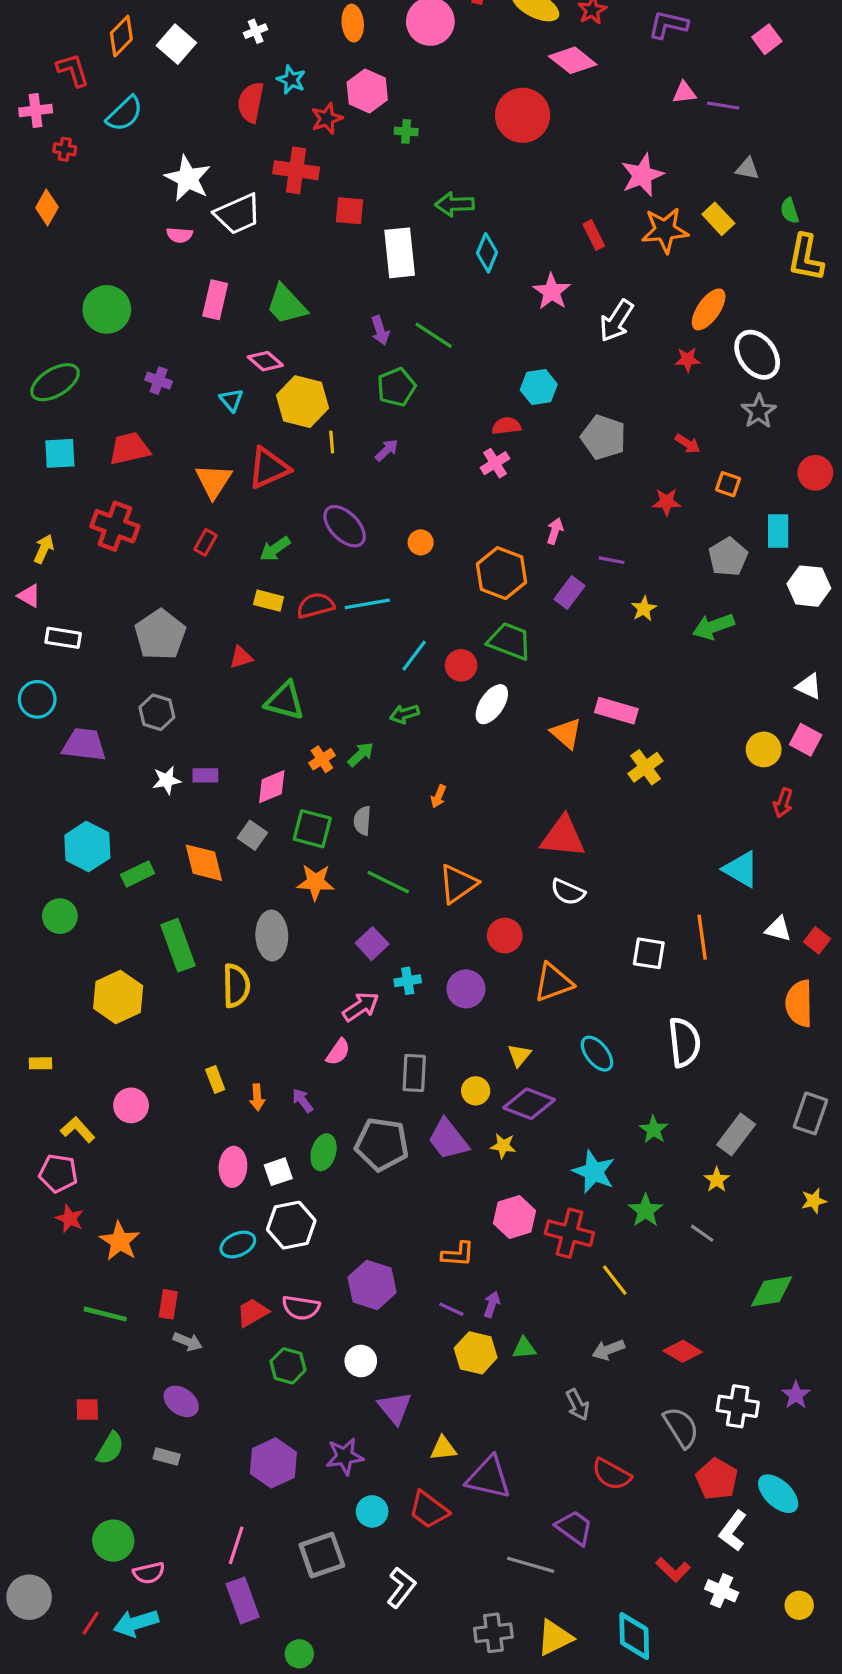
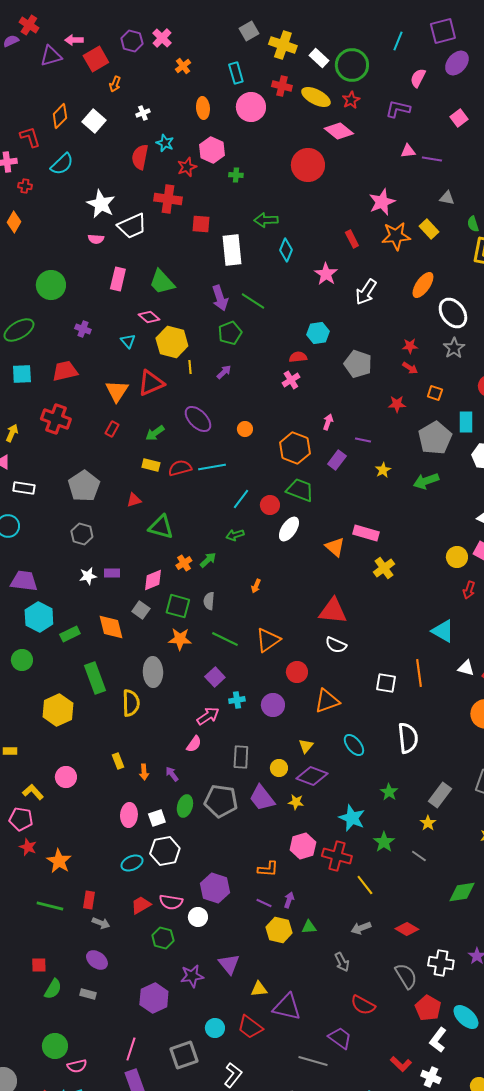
purple arrow: (380, 330) -> (220, 298), size x1.4
red star: (688, 360) -> (410, 346), moved
gray pentagon: (728, 557) -> (435, 438), size x1.4
purple trapezoid: (84, 745) -> (24, 581), moved
white circle: (361, 1361) -> (198, 917), moved
purple star: (345, 1456) -> (192, 976), moved

